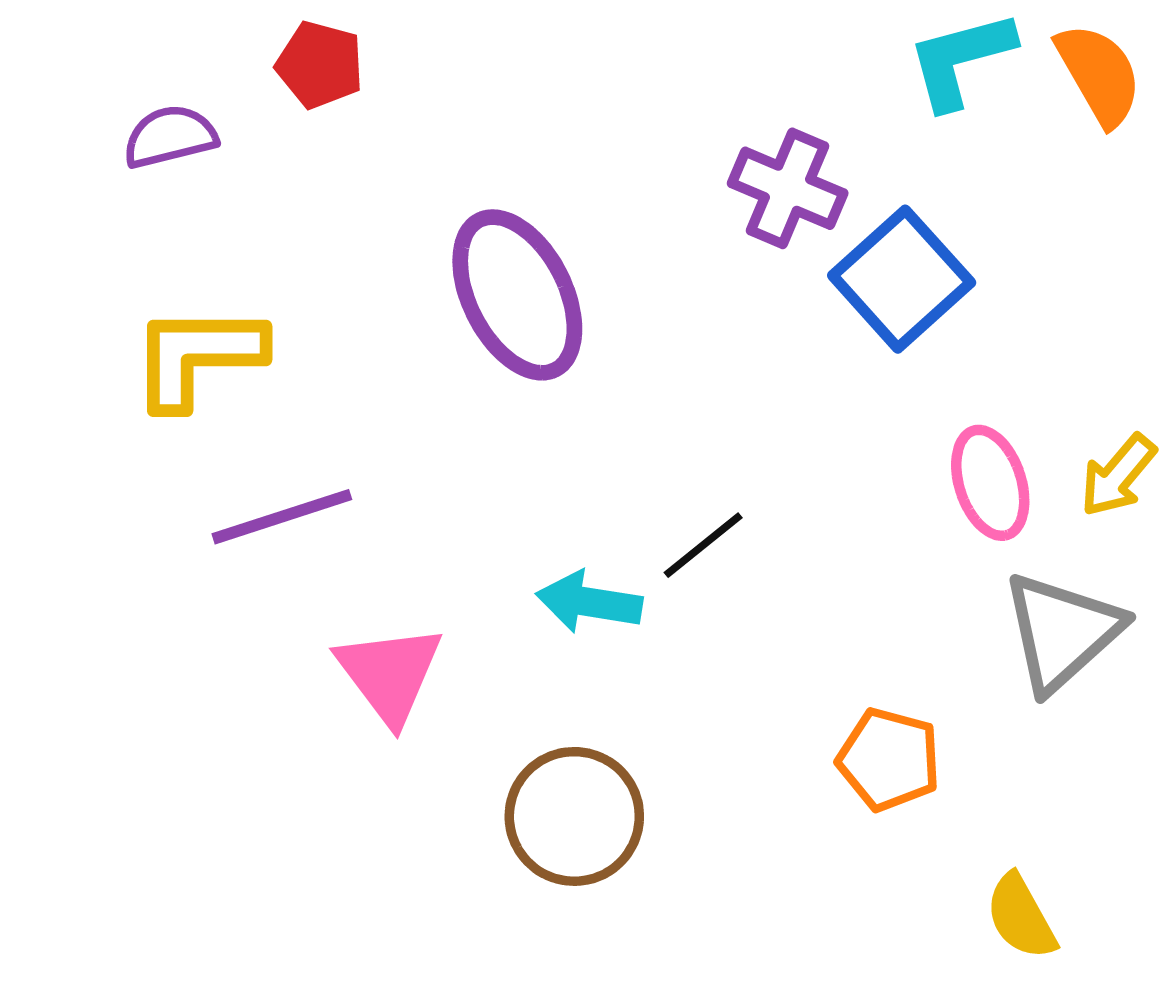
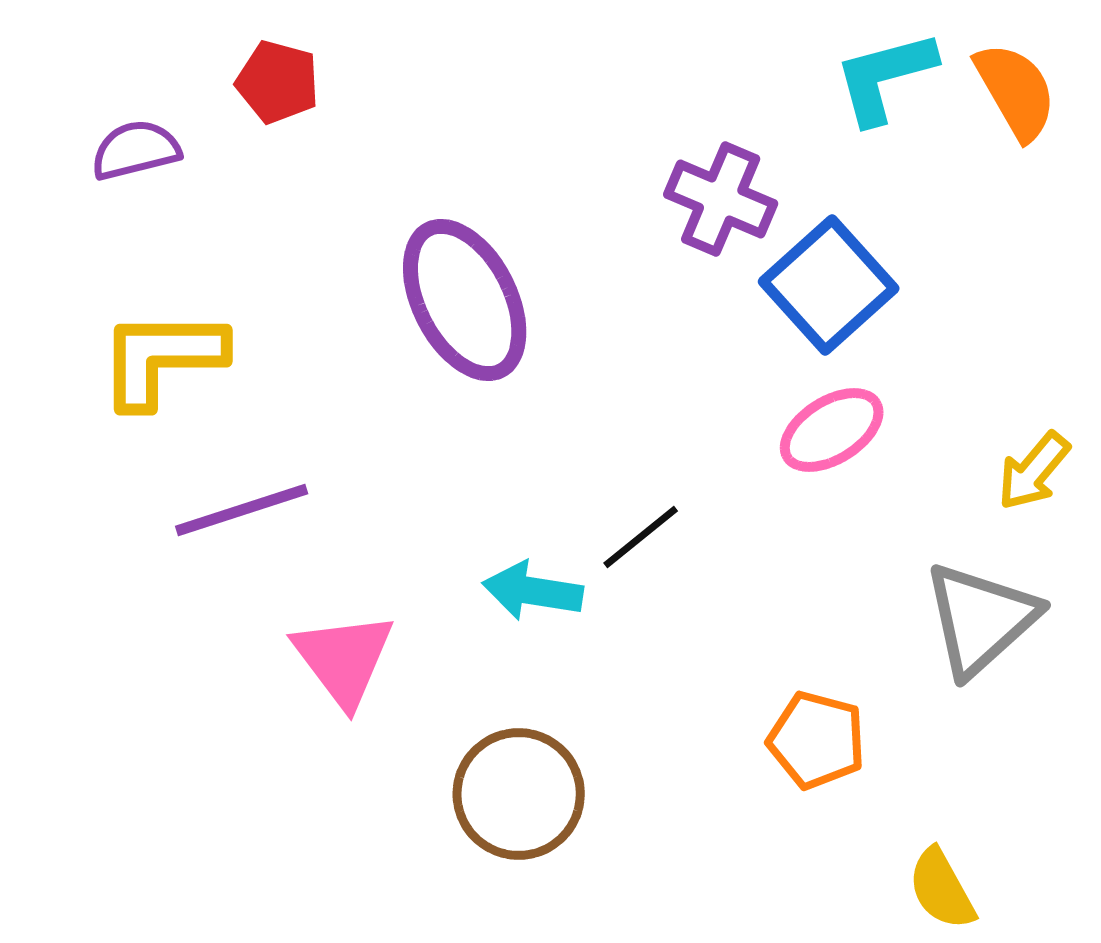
pink ellipse: (990, 483) -> (832, 430), moved, turned 76

